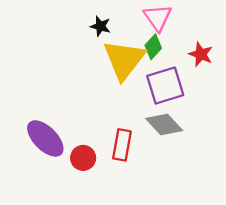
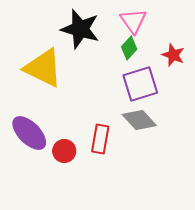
black star: (100, 26) -> (80, 29), size x2.0
yellow triangle: (124, 60) -> (43, 68), moved, turned -42

